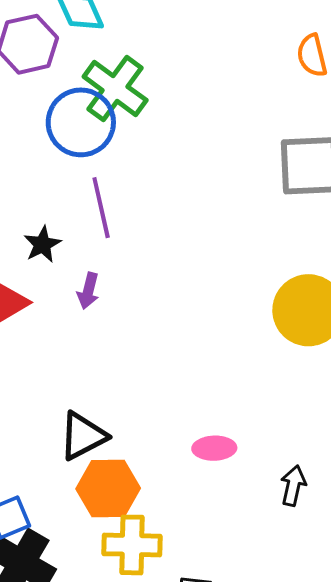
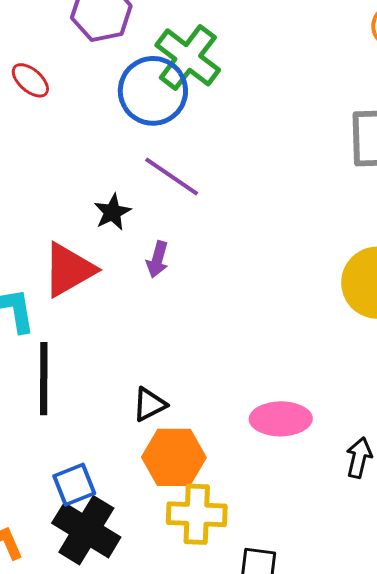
purple line: (101, 208) -> (172, 176), turned -44
black triangle: (83, 436) -> (150, 404), size x0.7
pink ellipse: (214, 448) -> (281, 419), size x1.4

